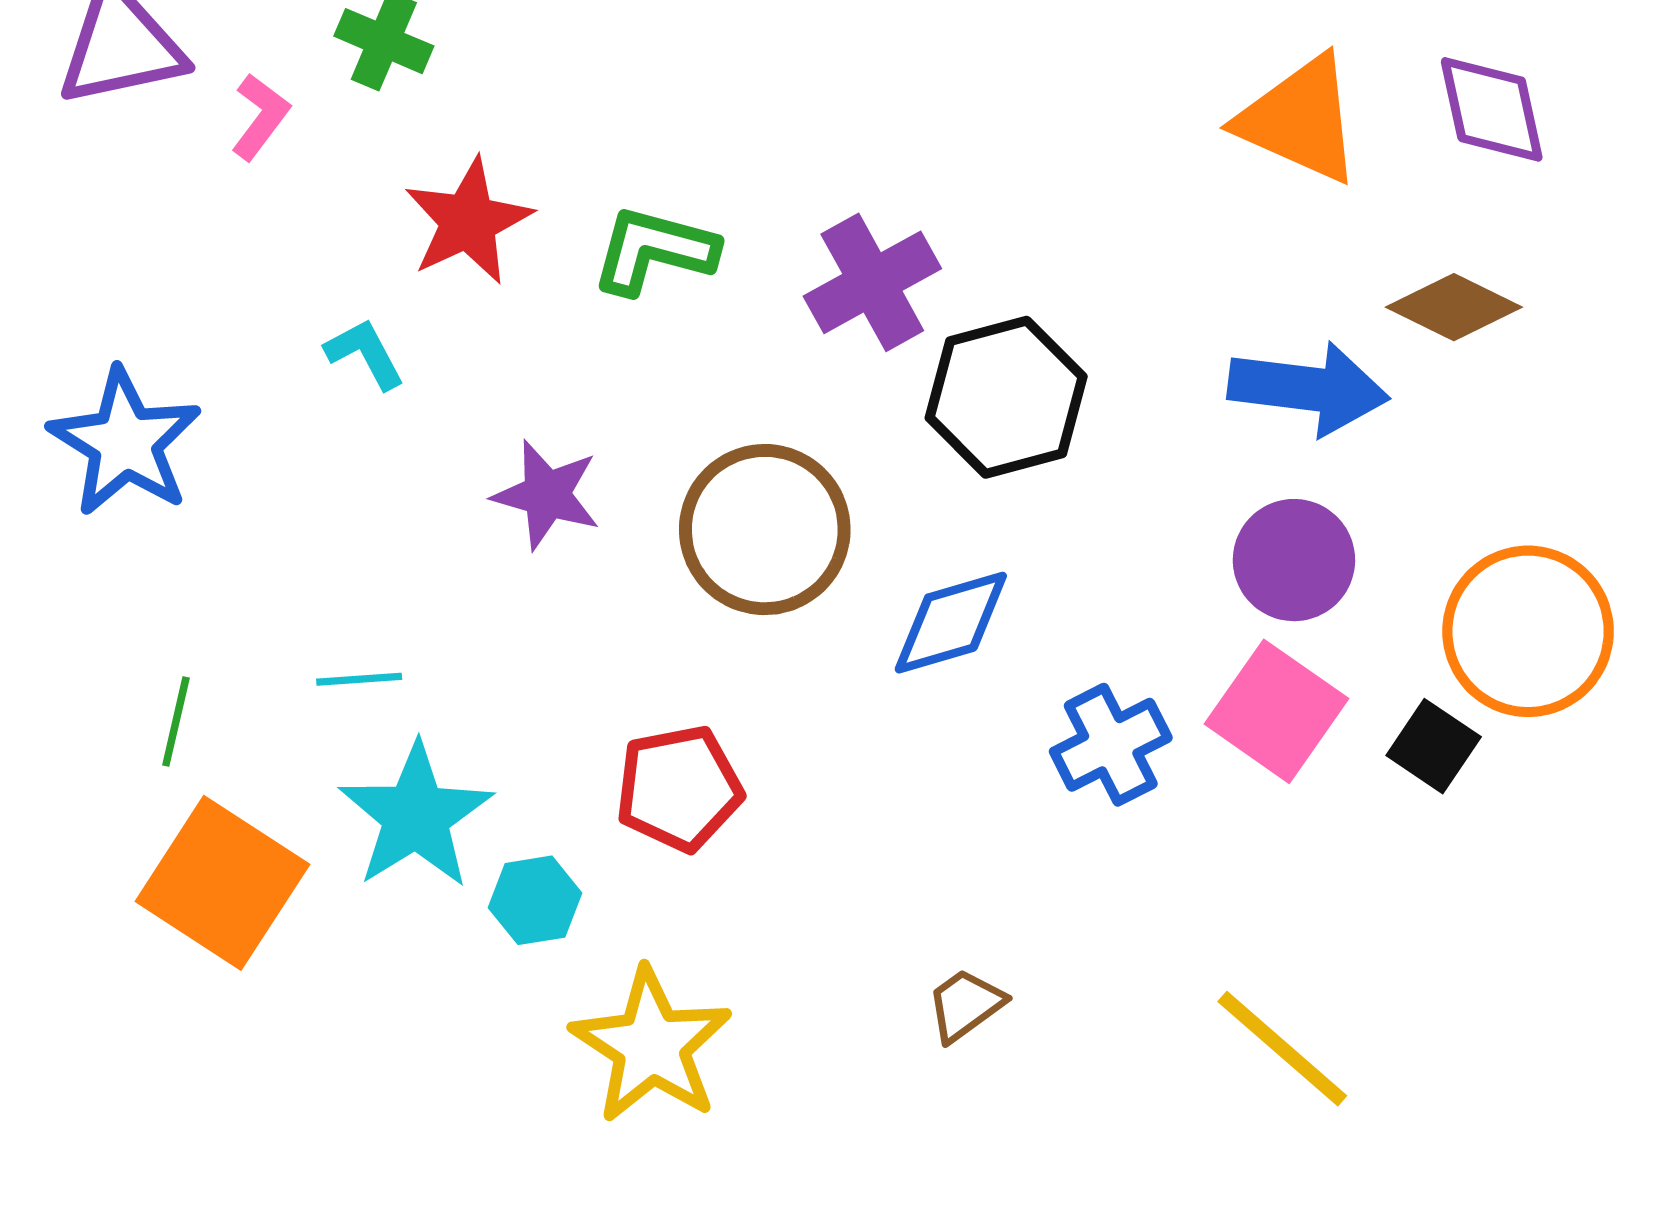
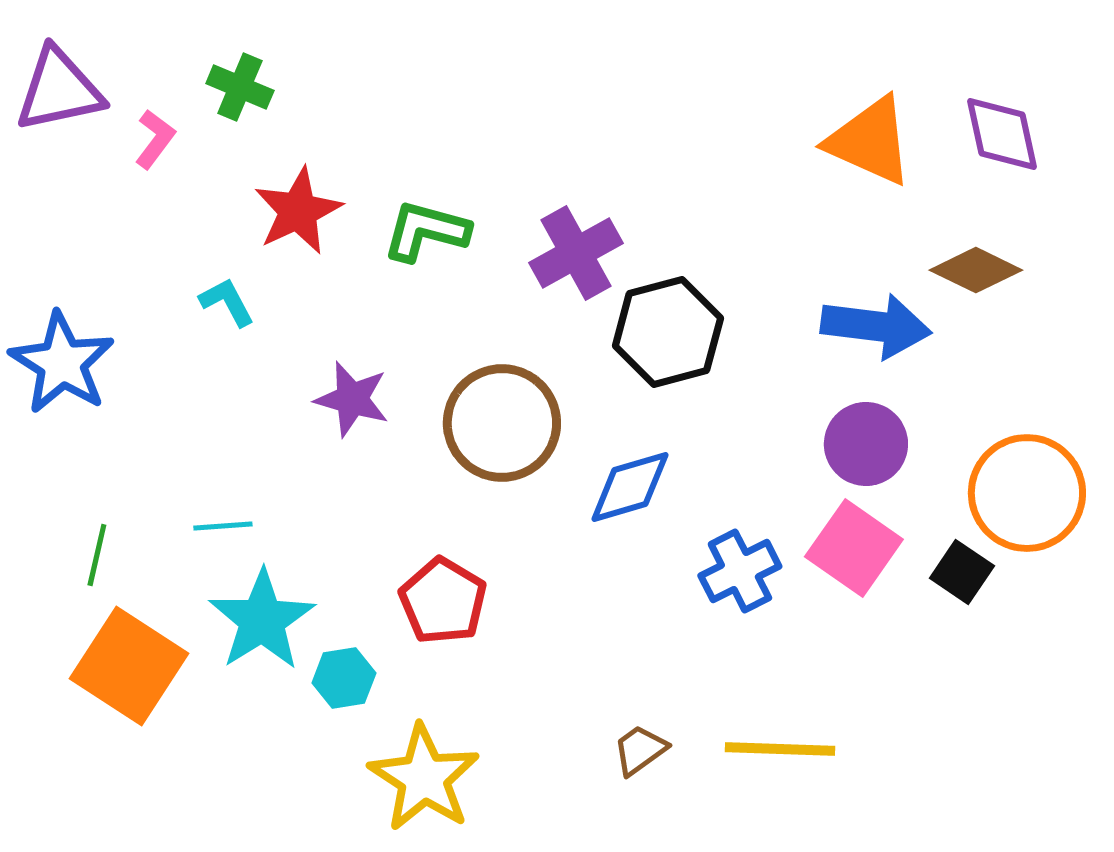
red pentagon: (679, 788) -> (443, 601), turned -30
yellow line: (1282, 1049) -> (780, 749), moved, turned -39

